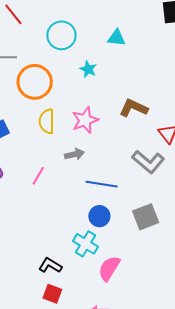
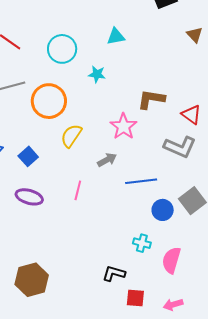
pink star: (85, 120) -> (123, 126), moved
yellow semicircle: (47, 121) -> (71, 136), turned 50
blue circle: (99, 216) -> (163, 210), moved
cyan cross: (86, 244) -> (142, 243), size x0.7
red square: (52, 294) -> (135, 298), moved

